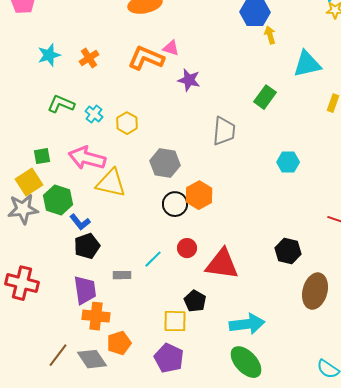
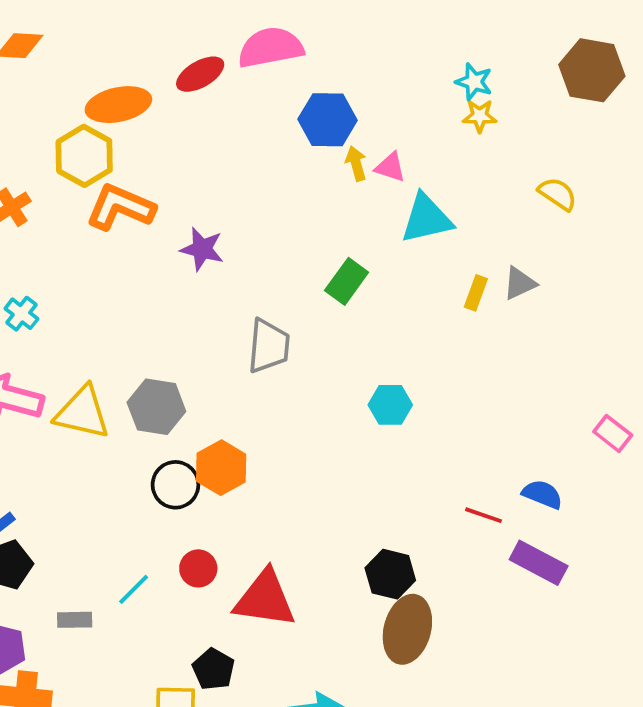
pink triangle: (171, 48) -> (390, 167), moved
yellow hexagon: (127, 123) -> (84, 156), moved, size x1.4
yellow triangle: (111, 183) -> (82, 413), moved
brown ellipse: (315, 291) -> (407, 629), moved

